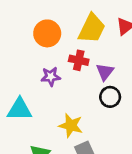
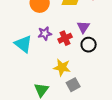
red cross: (79, 60) -> (65, 38), moved, turned -32
cyan triangle: (20, 109) -> (23, 44), moved, turned 42

